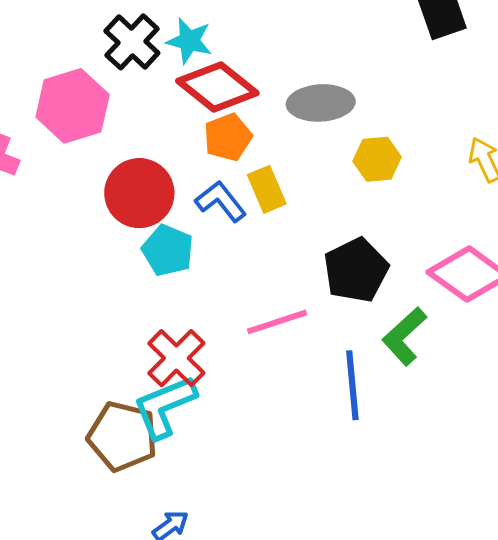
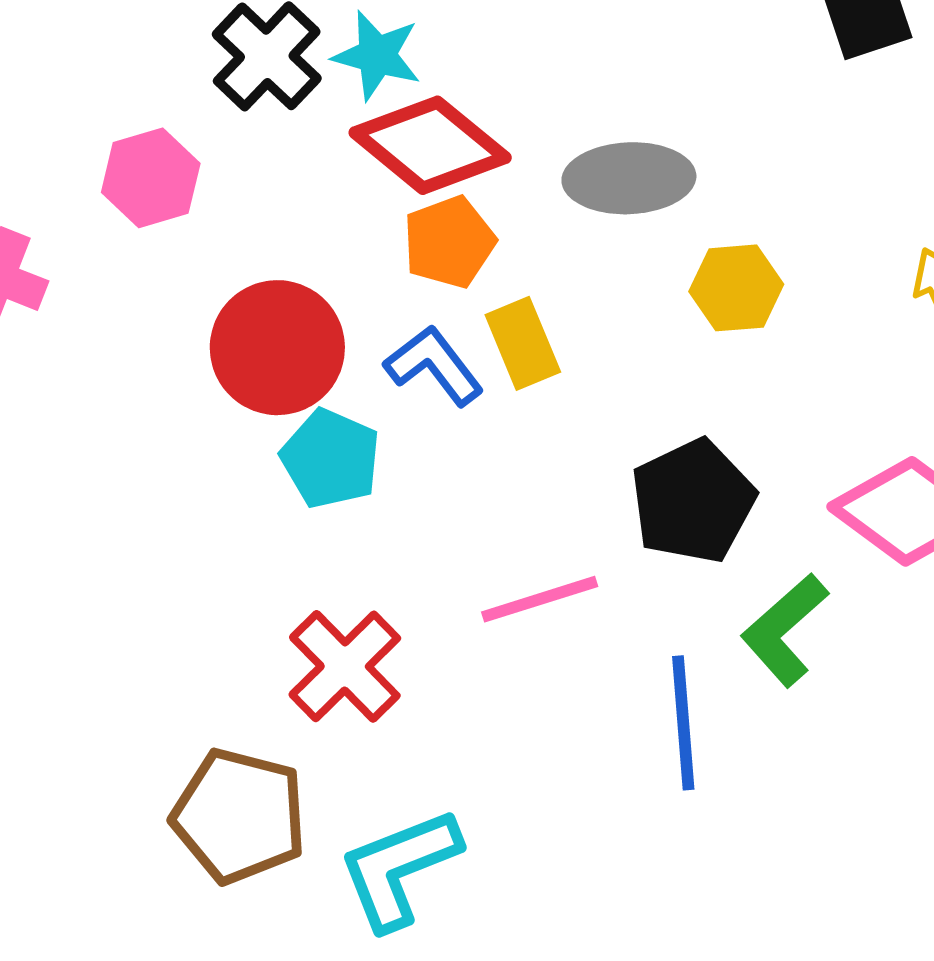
pink hexagon: (73, 106) -> (151, 178), size x0.7
cyan L-shape: (165, 407) -> (399, 868), moved

